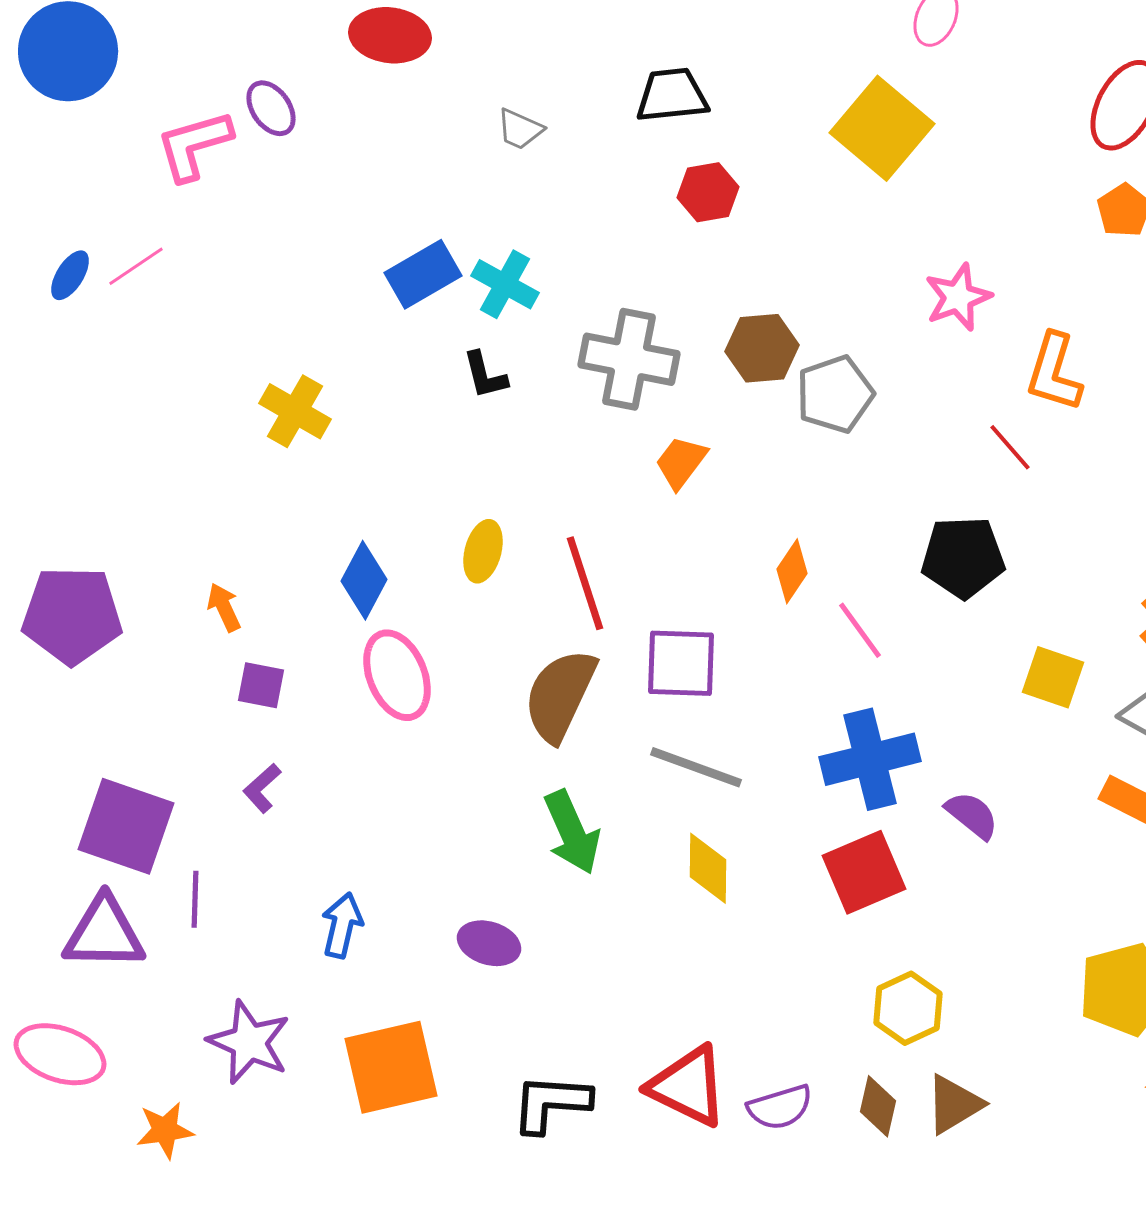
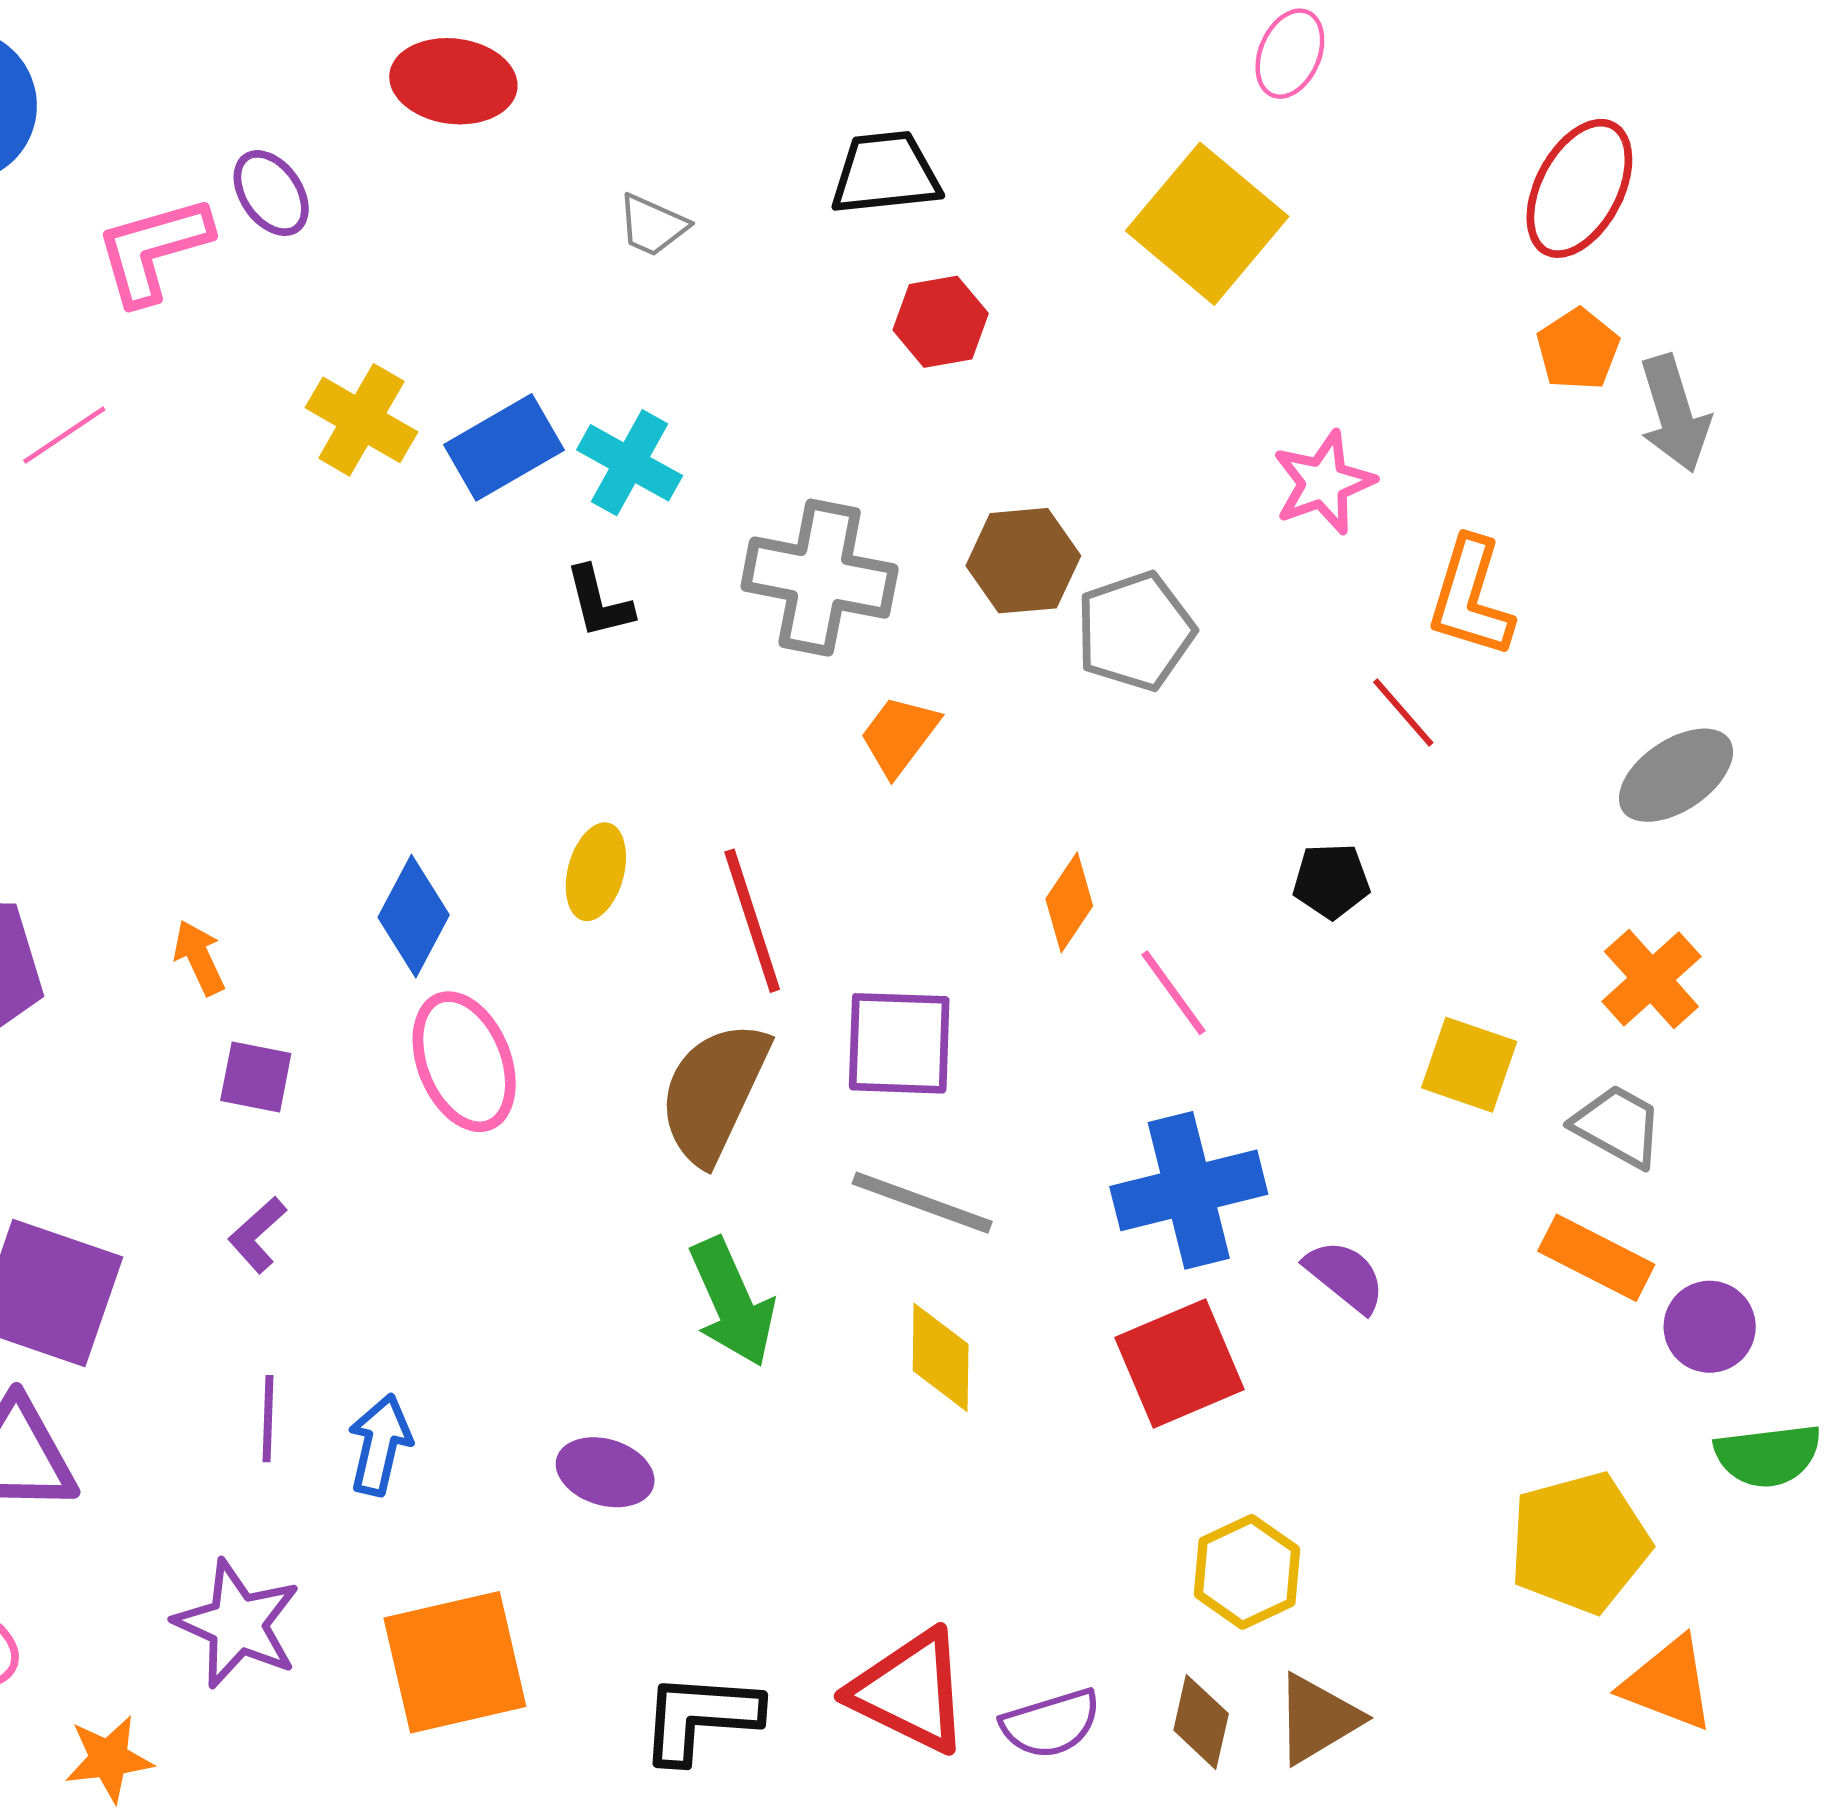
yellow cross: (295, 411) -> (361, 420), moved
black pentagon: (963, 557) -> (1331, 881), size x0.6
purple line: (195, 899) -> (268, 1419), moved

